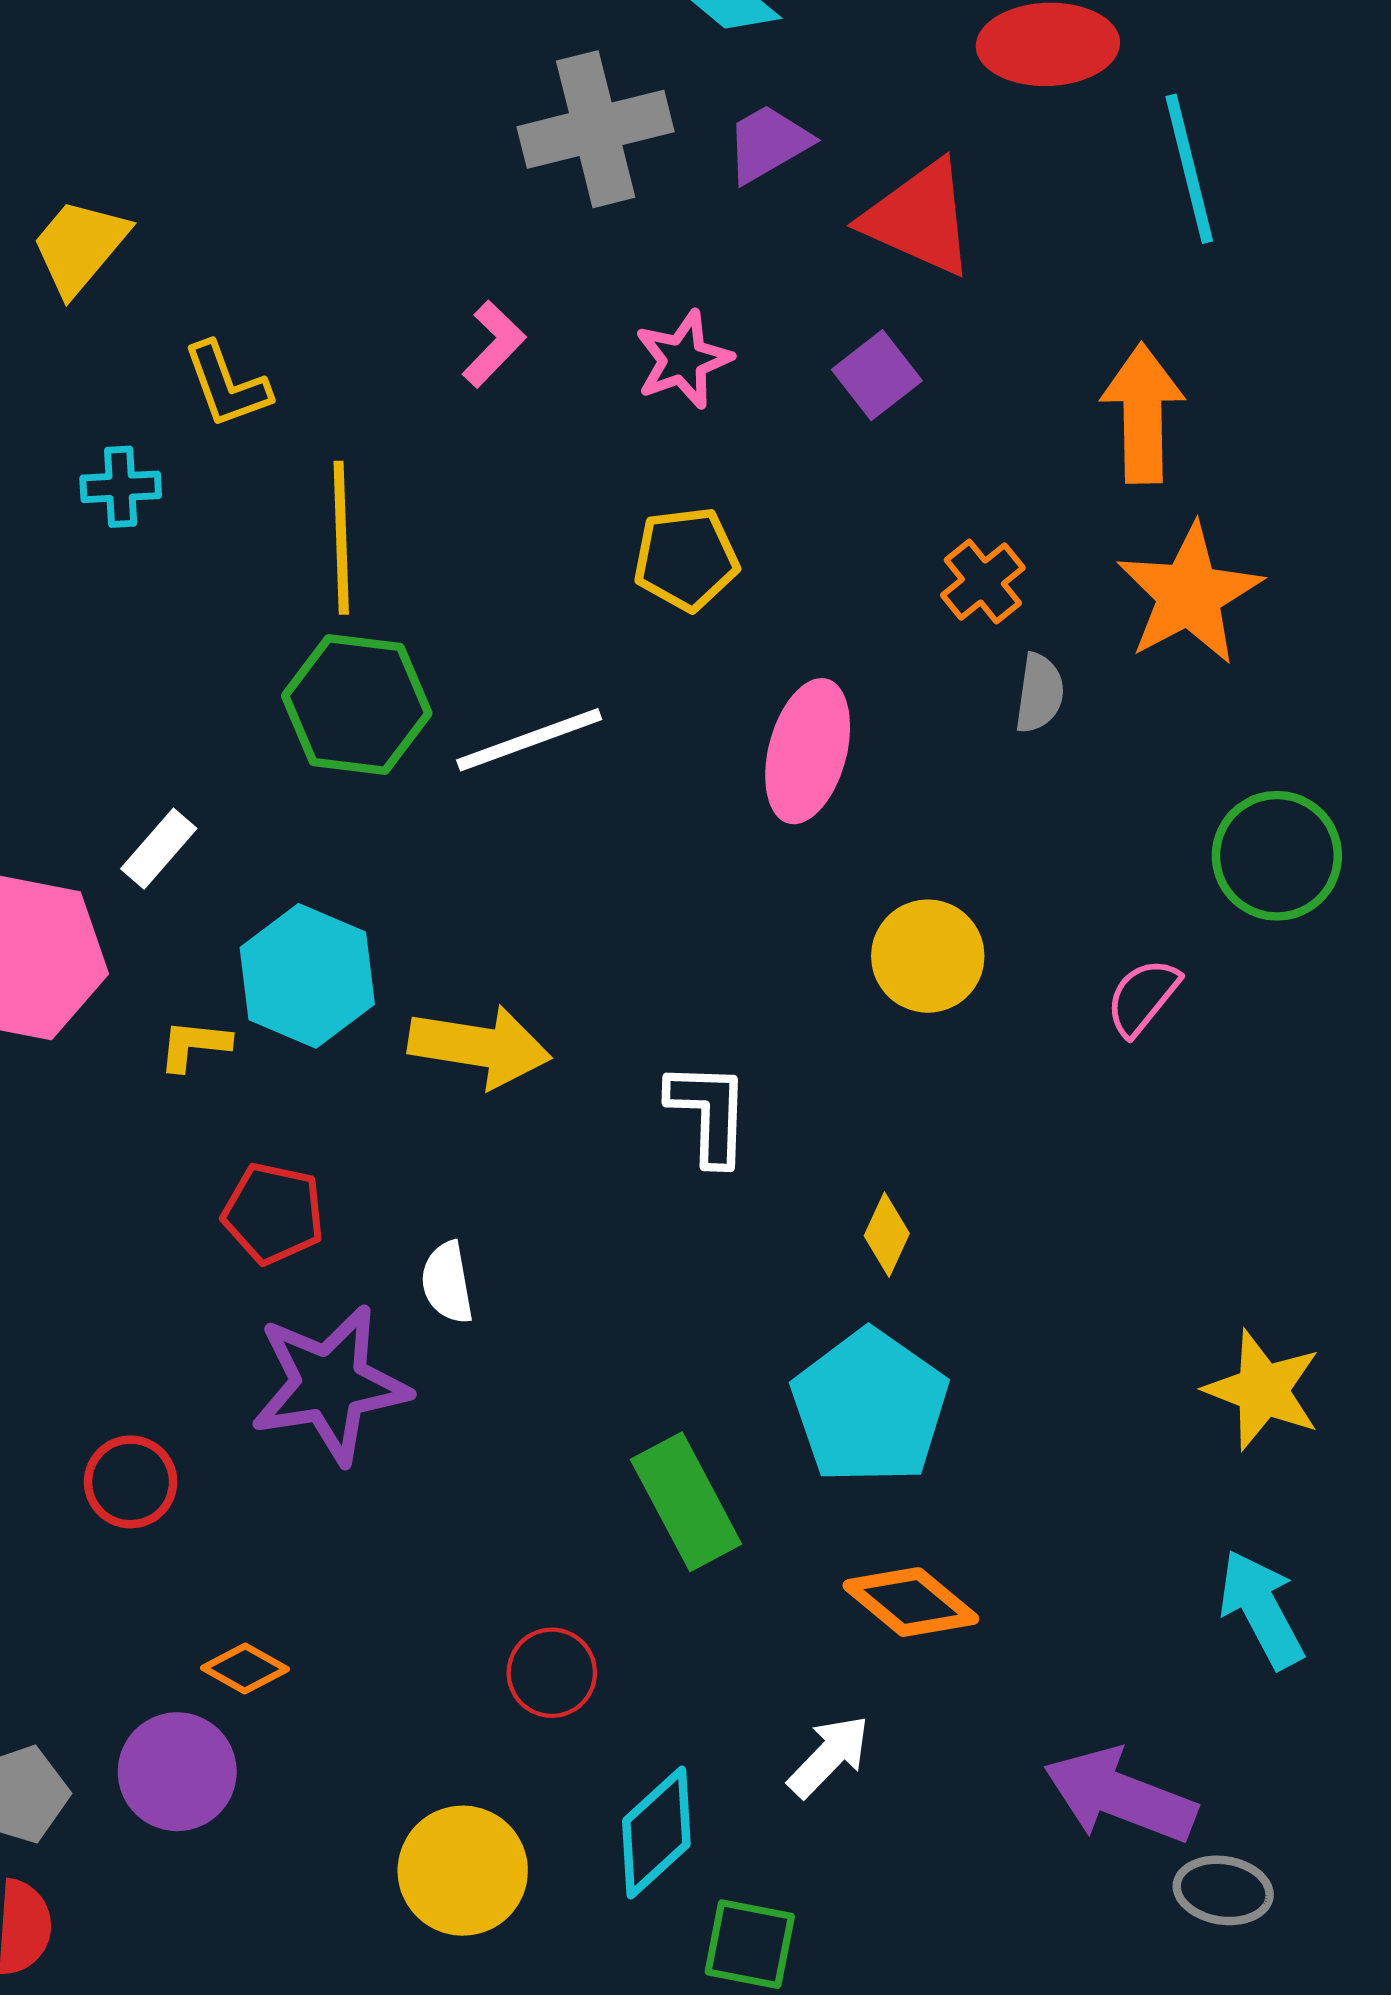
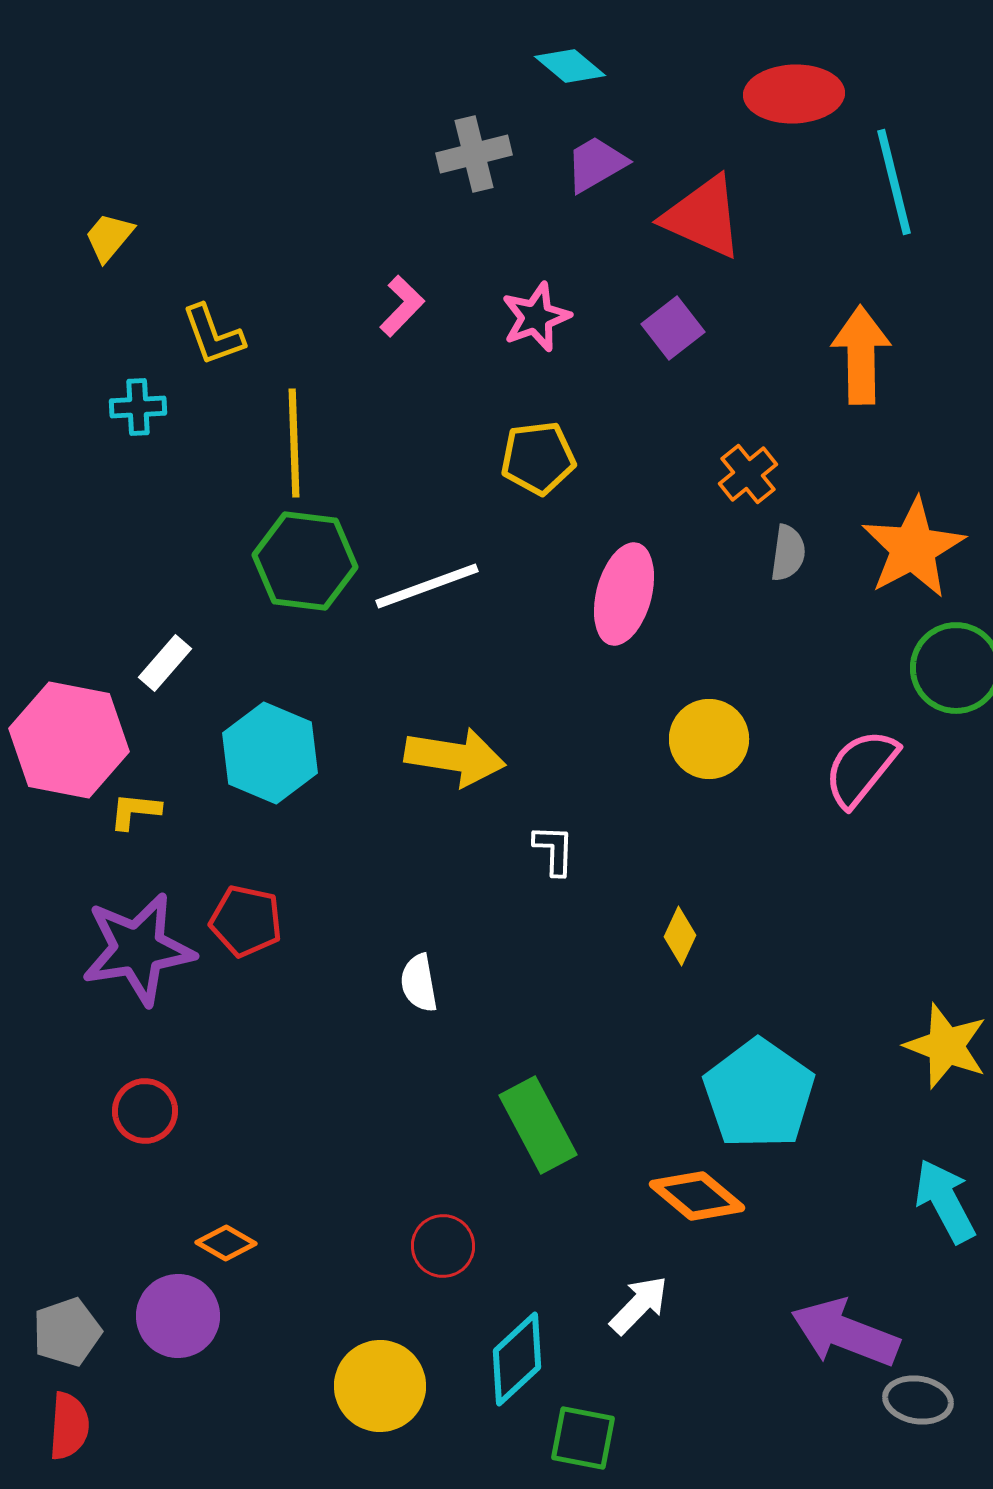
gray cross: (596, 129) -> (474, 154), size x0.7
yellow trapezoid: (80, 247) -> (109, 237), size x0.7
orange star: (1189, 594) -> (913, 548), moved
pink semicircle: (1143, 997) -> (861, 768), size x1.4
yellow L-shape: (194, 1045) -> (135, 811), moved
yellow arrow: (480, 1047) -> (455, 757), moved
white L-shape: (709, 1113) -> (554, 850), size x0.7
white semicircle: (447, 1283) -> (419, 983), moved
purple star: (330, 1384) -> (138, 949), moved
cyan pentagon: (870, 1407) -> (759, 1094), moved

